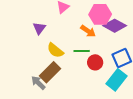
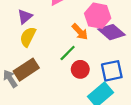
yellow semicircle: (55, 50) -> (28, 37), moved, turned 66
green line: (82, 51) -> (68, 53), turned -56

